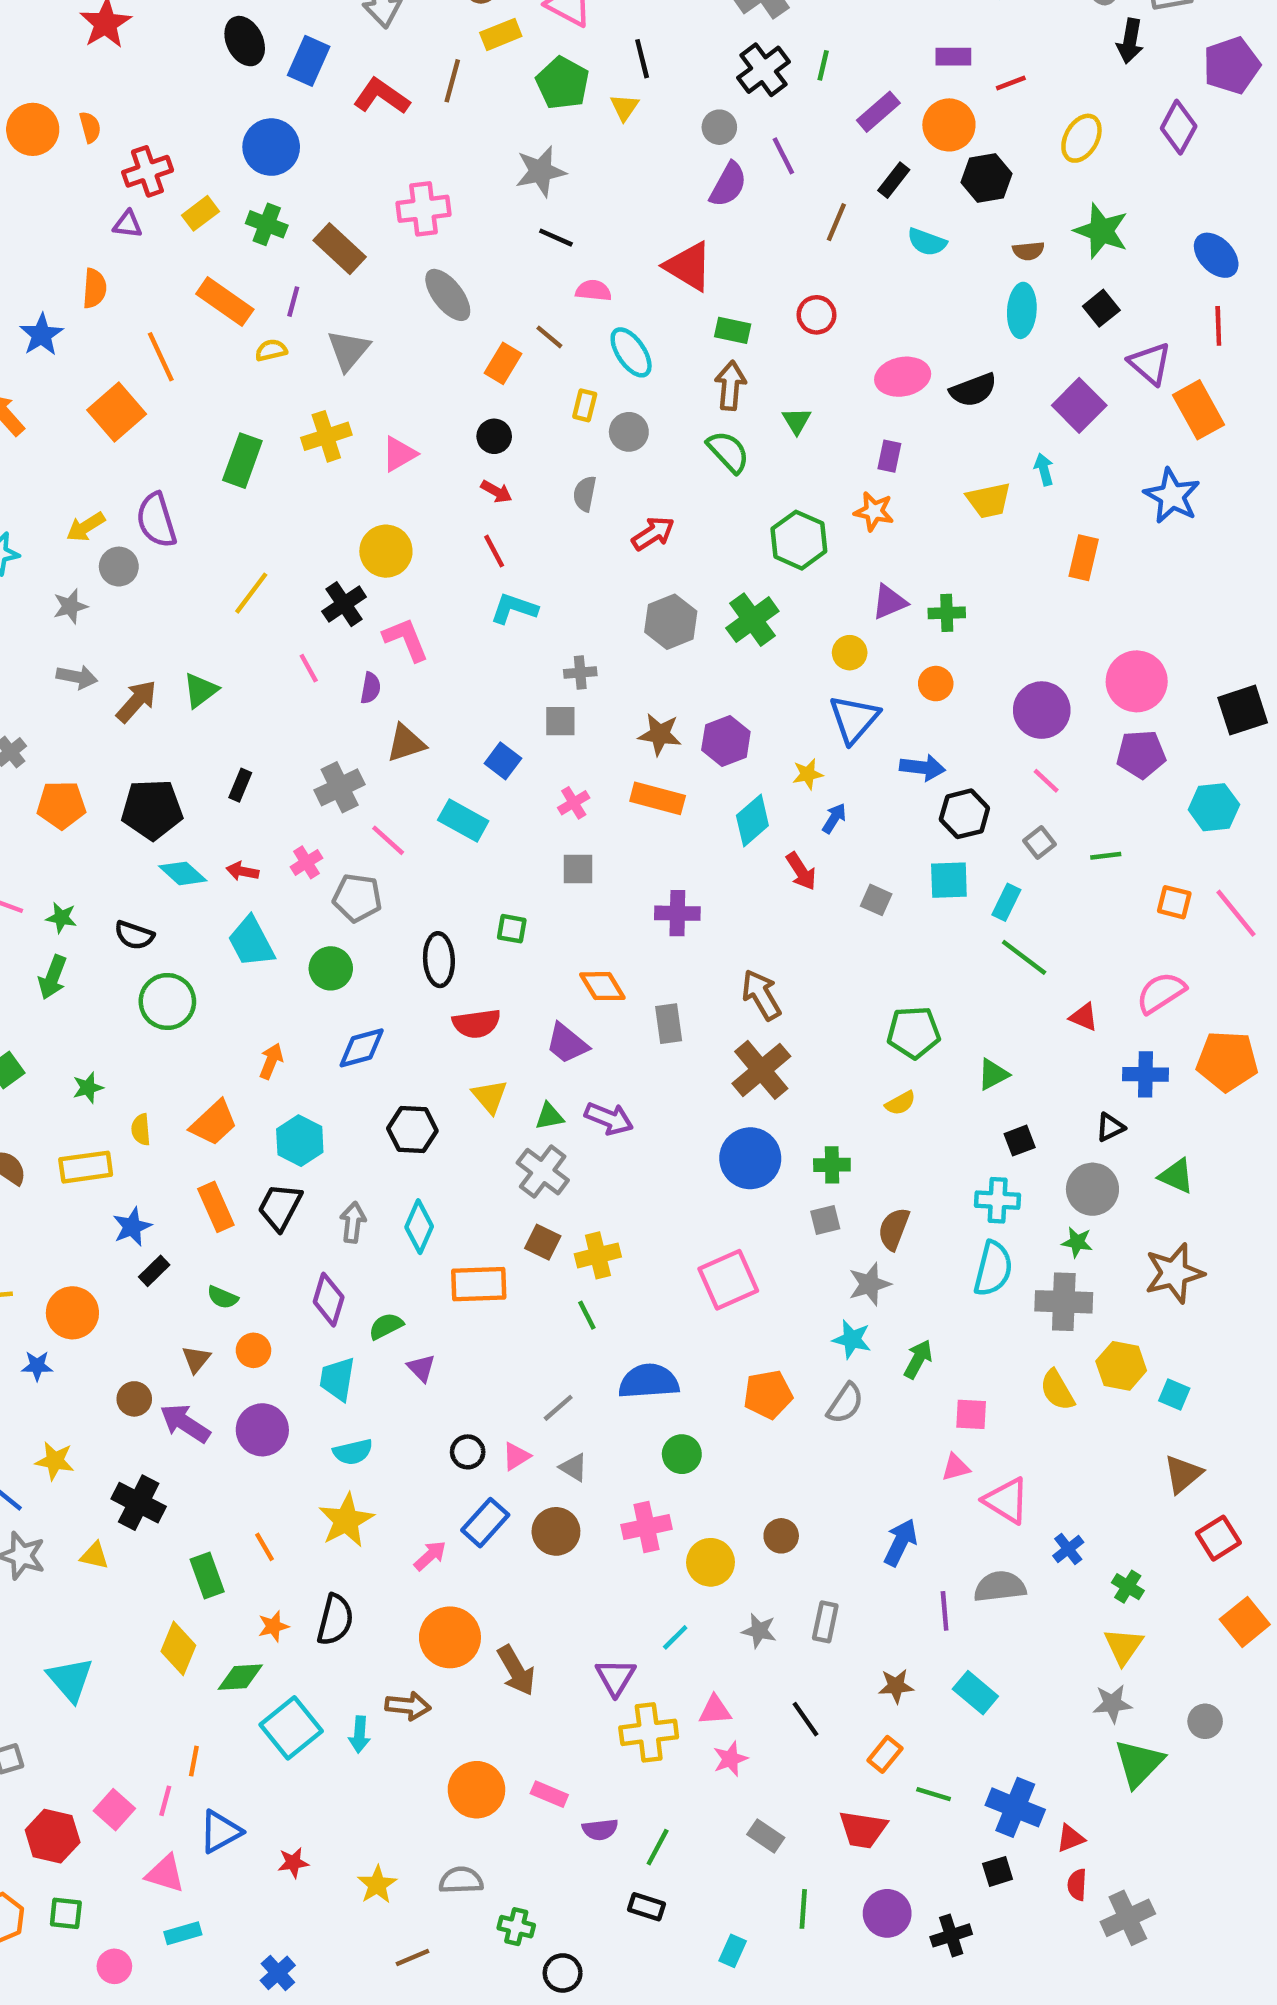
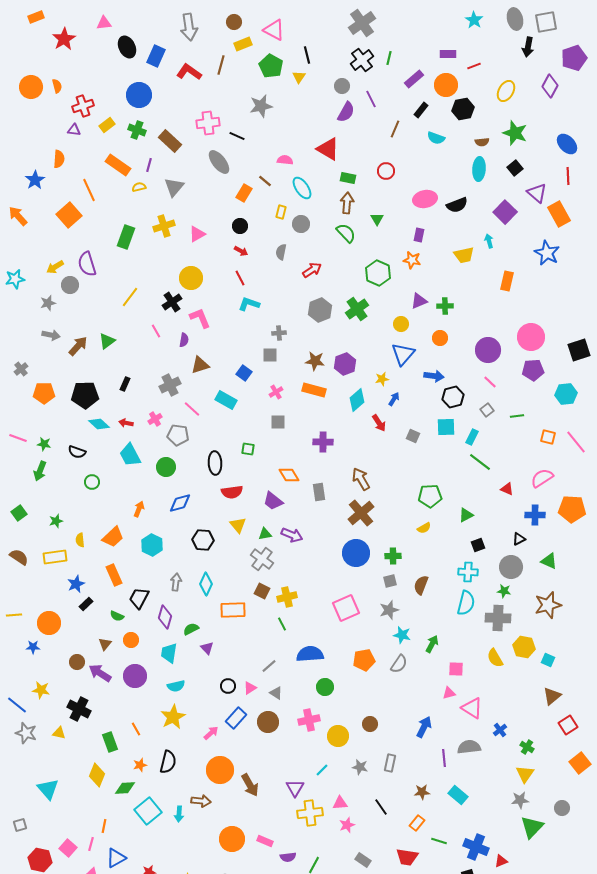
black line: (556, 238) -> (237, 136), moved
green circle: (167, 1002) -> (92, 482), size x0.6
black trapezoid: (280, 1207) -> (139, 598), moved
gray star: (869, 1284) -> (389, 610), moved

